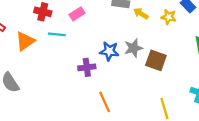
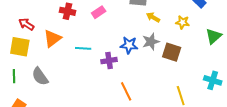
yellow arrow: (141, 14) -> (153, 17), moved
yellow star: (169, 17) -> (183, 22), moved
cyan line: (57, 34) -> (83, 48), moved

